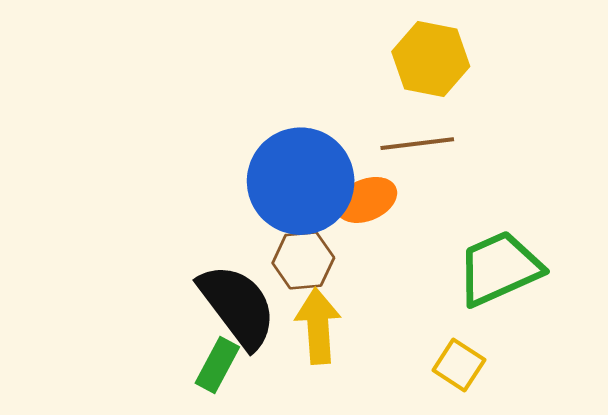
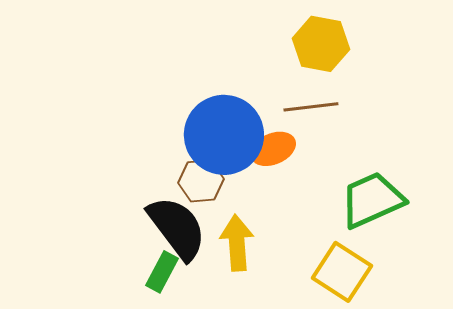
brown hexagon: (303, 260) -> (201, 181), moved
yellow square: (459, 365) -> (342, 272), size x1.5

